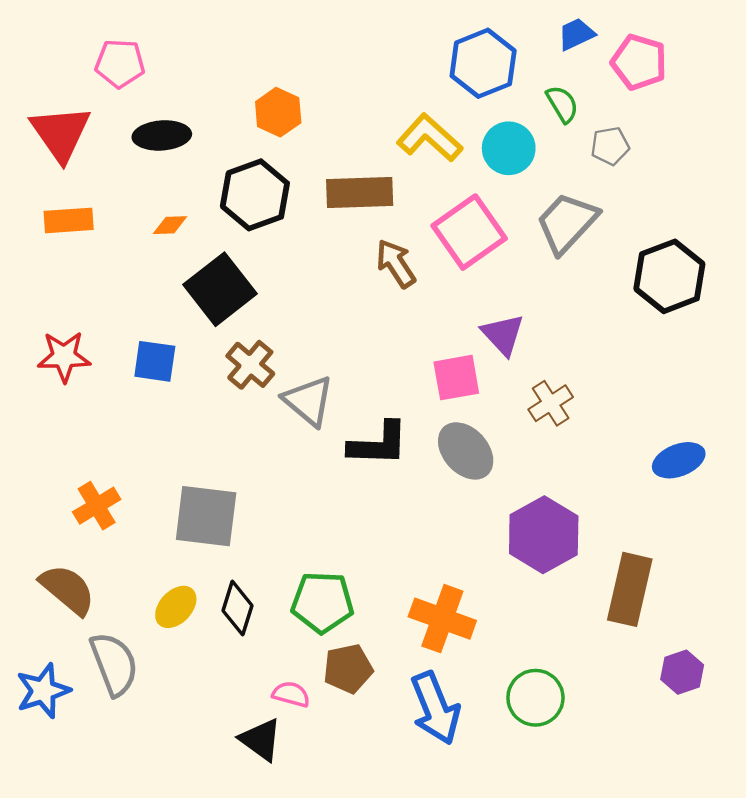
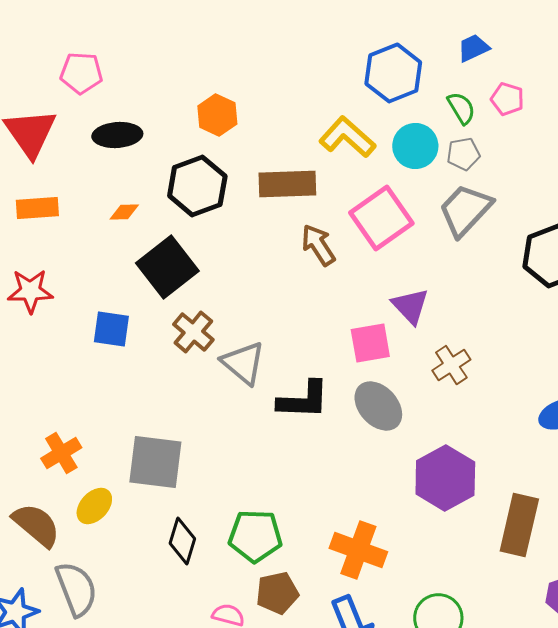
pink pentagon: (639, 62) -> (507, 99), moved, size x0.7
gray pentagon: (610, 146) -> (463, 154), moved
red star: (64, 357) -> (30, 291), moved
yellow ellipse: (176, 607) -> (94, 506), moved

